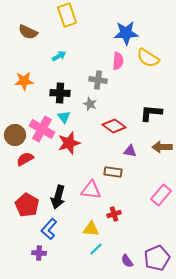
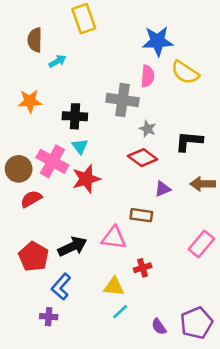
brown semicircle: (28, 32) -> (35, 40), turned 66
cyan arrow: (59, 56) -> (57, 61), moved
gray cross: (98, 80) -> (123, 100), size x1.4
gray star: (90, 104) -> (148, 129), moved
purple triangle: (130, 151) -> (163, 189), turned -32
black arrow: (58, 197) -> (72, 247), turned -130

